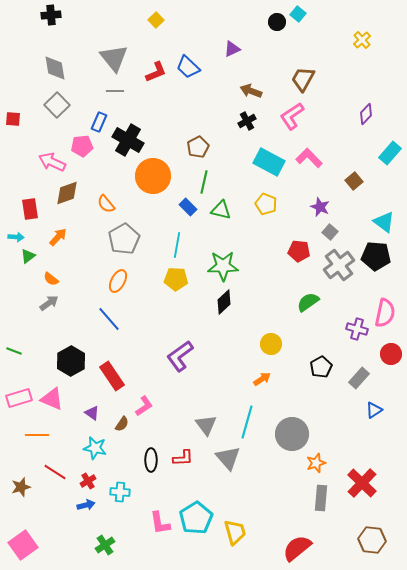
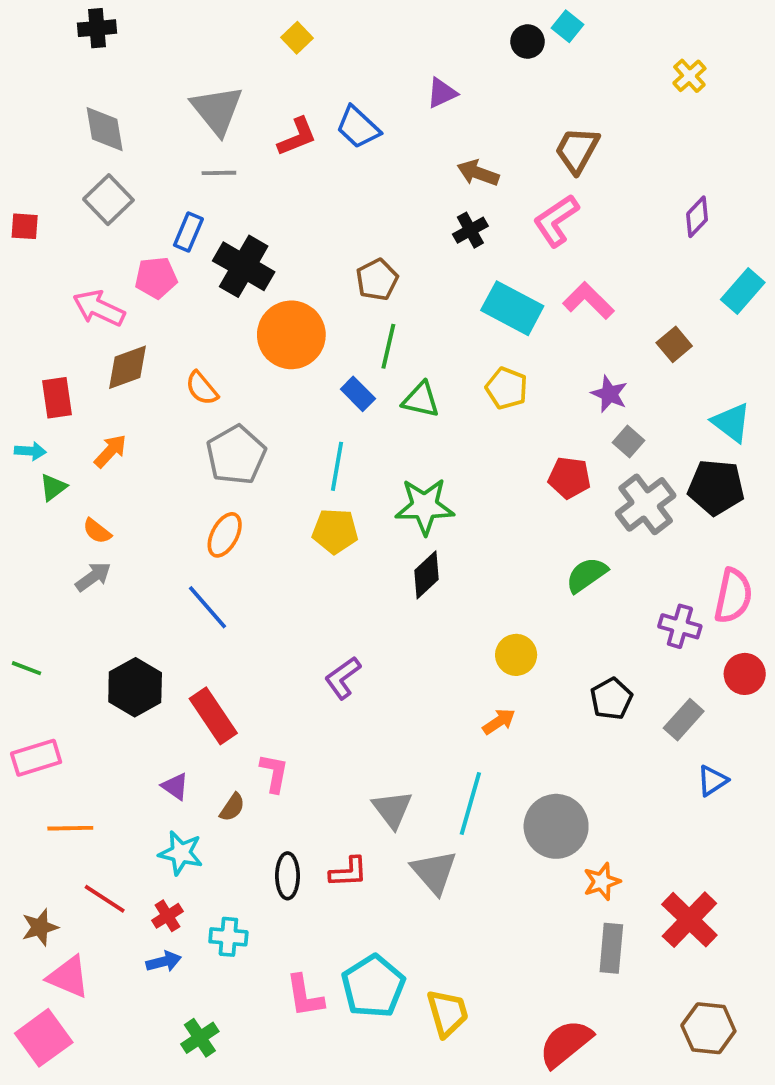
purple L-shape: (180, 356) -> (343, 678), size x0.7
pink triangle: (52, 399) -> (68, 977), moved
pink L-shape: (144, 406) -> (274, 773), turned -45

